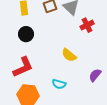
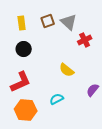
cyan semicircle: (59, 84) -> (57, 99), turned 136

